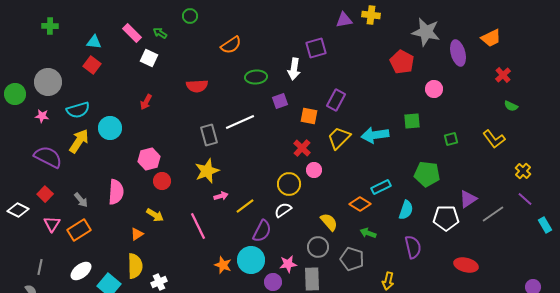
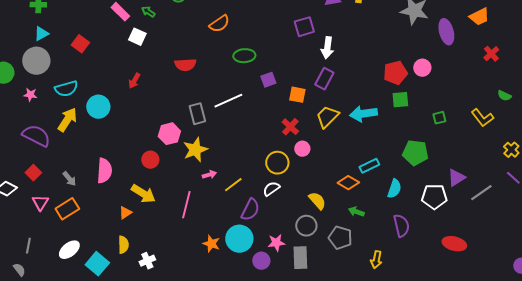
cyan triangle: (94, 42) -> (41, 34), moved, turned -35
red pentagon: (402, 62) -> (395, 73), moved, turned 30
white arrow: (294, 69) -> (327, 48), moved
green semicircle: (511, 106) -> (504, 96), moved
pink hexagon: (149, 159) -> (169, 134), moved
yellow arrow: (155, 215) -> (143, 194), size x1.4
pink line: (198, 226) -> (186, 205), turned 40
yellow semicircle: (135, 266) -> (123, 245), size x0.7

